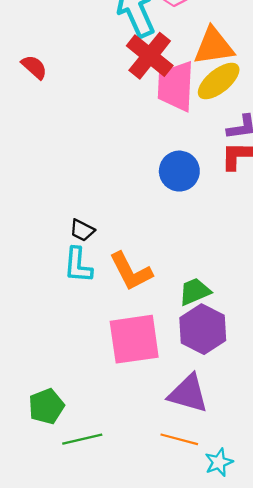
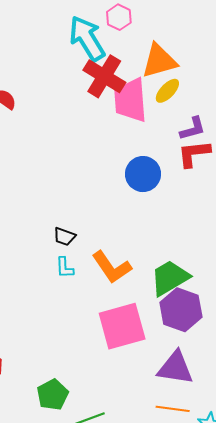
yellow ellipse: (219, 81) -> (167, 91), size x0.7
cyan L-shape: (78, 265) -> (65, 268), size x0.7
green trapezoid: (195, 292) -> (170, 278), size x1.4

